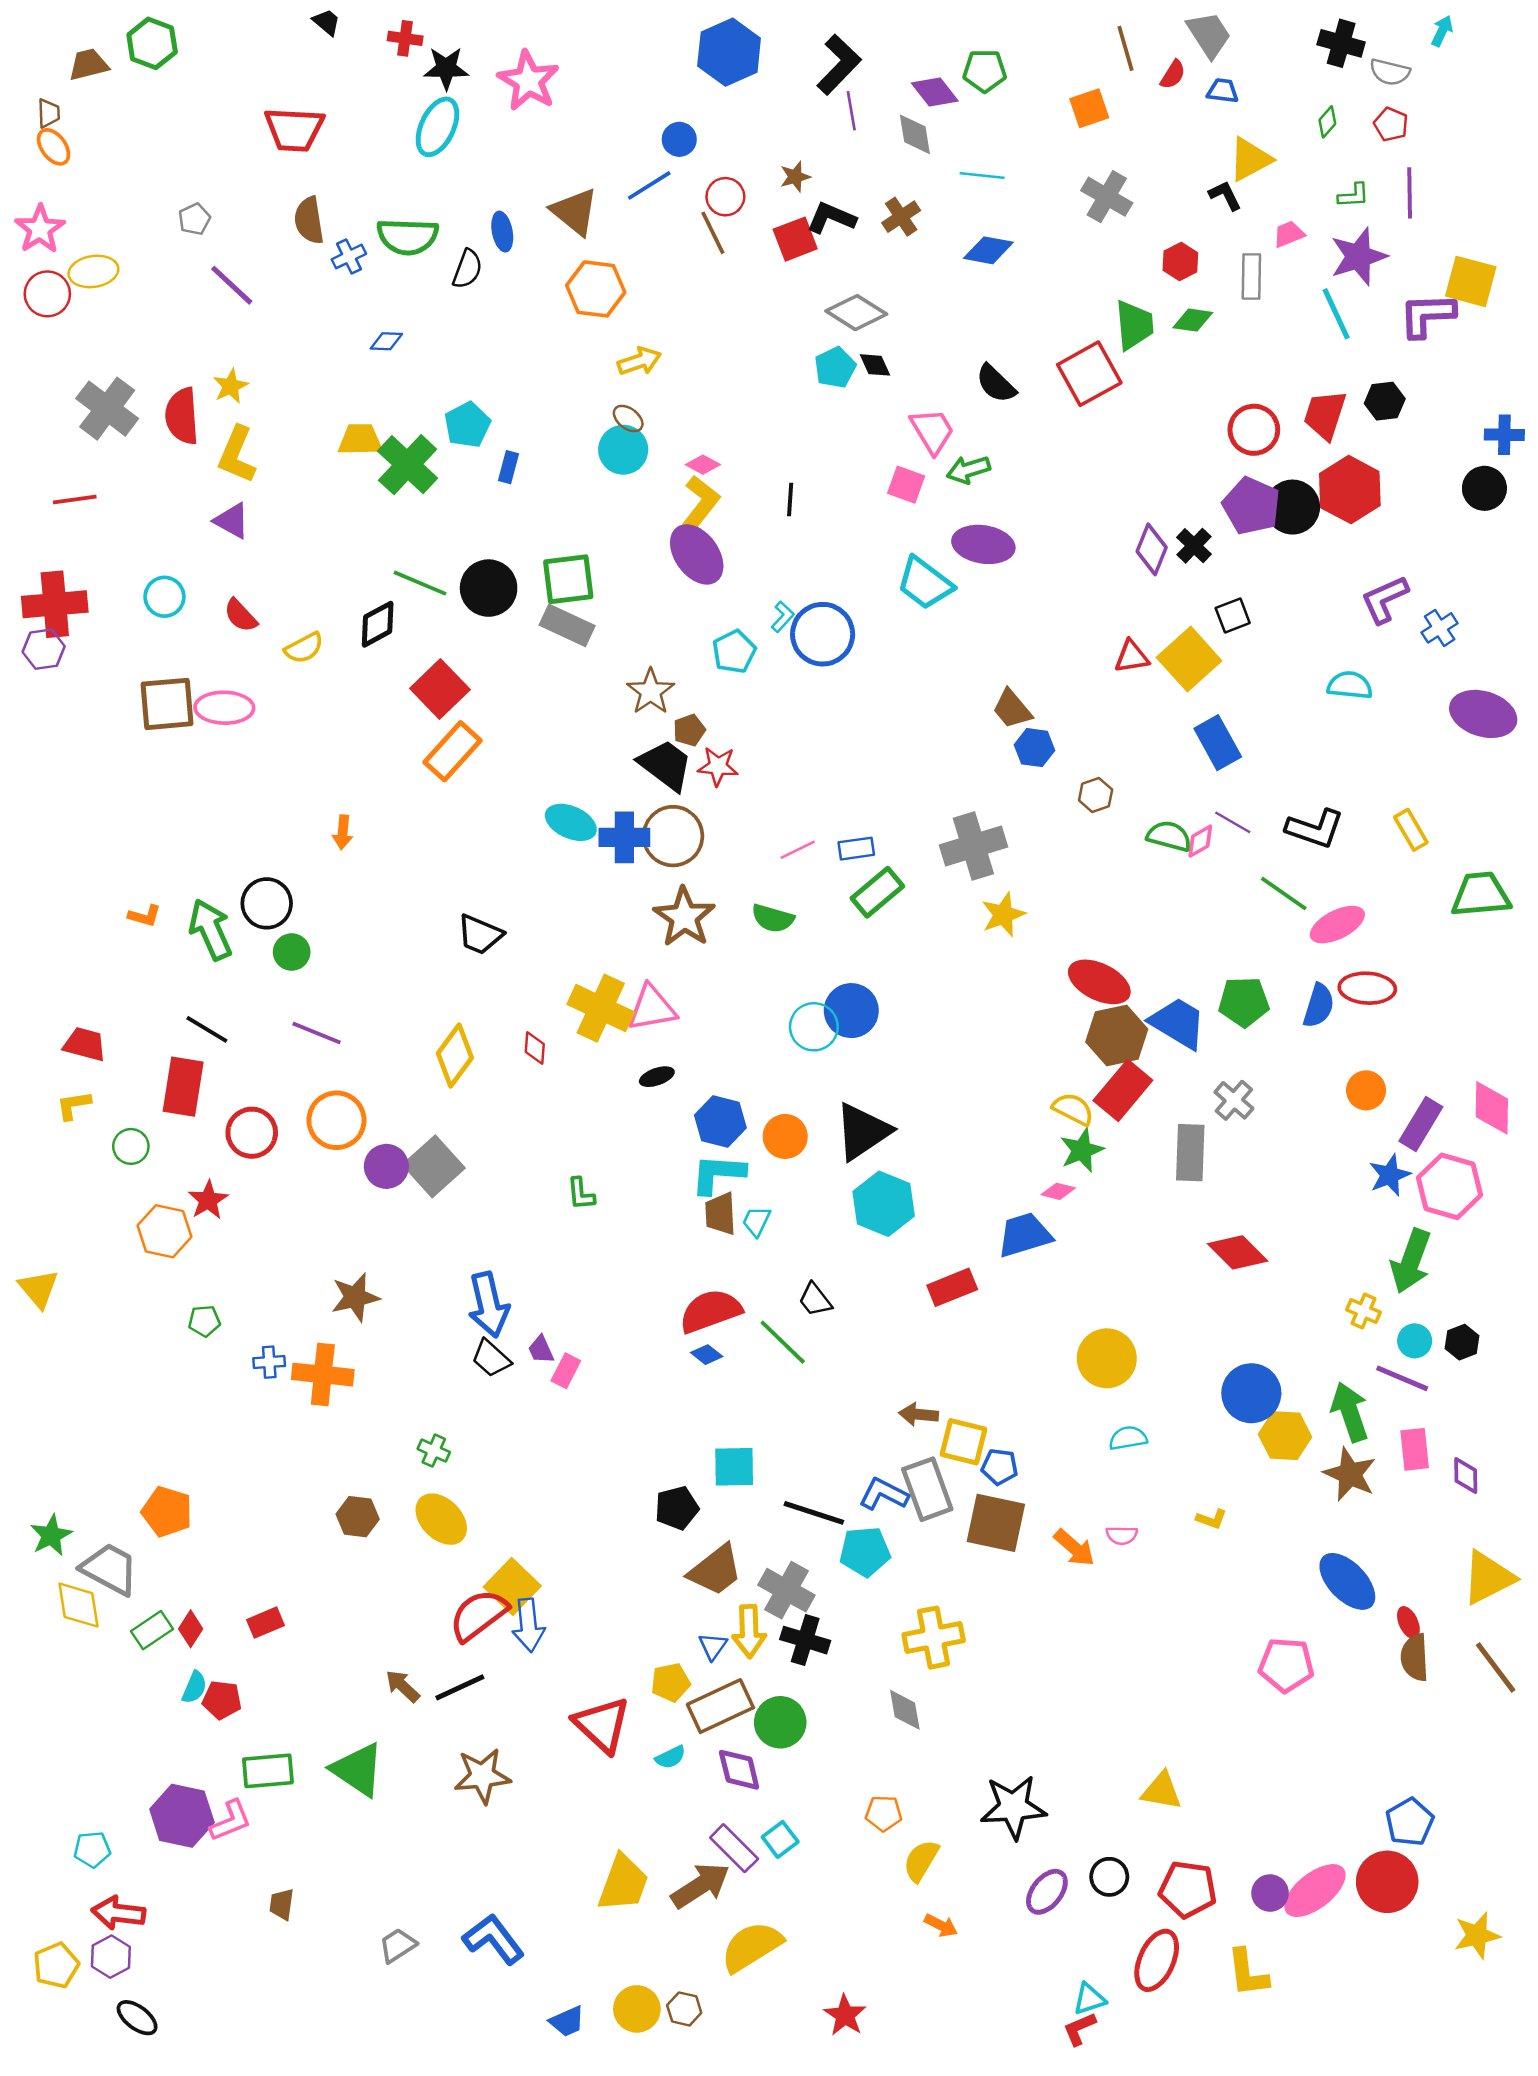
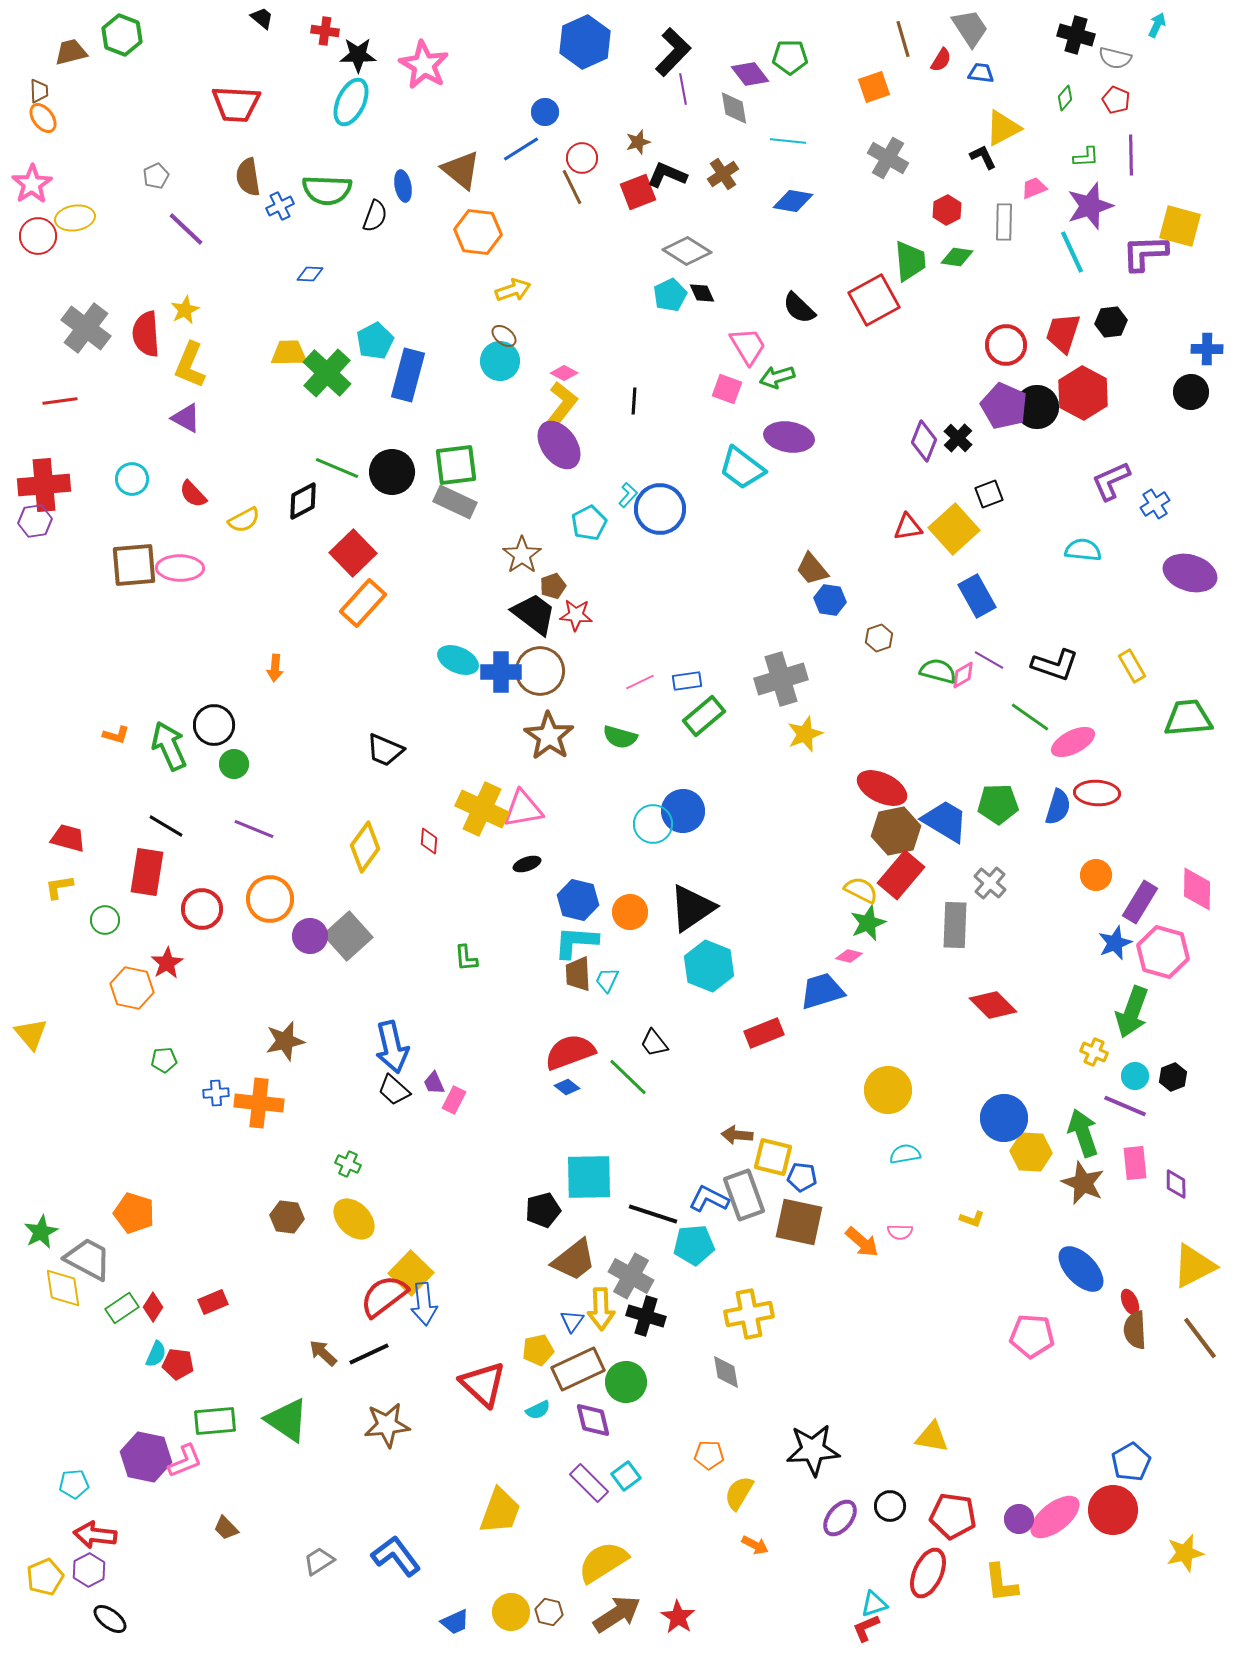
blue rectangle: (509, 467) -> (408, 375), size x2.0
cyan square: (734, 1467) -> (589, 1177), size x1.4
brown arrow: (700, 1886) -> (617, 1614), moved
brown trapezoid: (282, 1904) -> (226, 1528), turned -52

